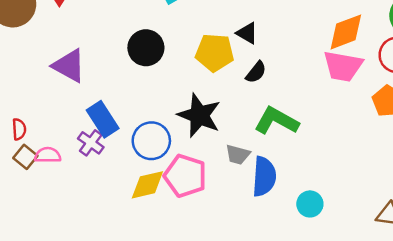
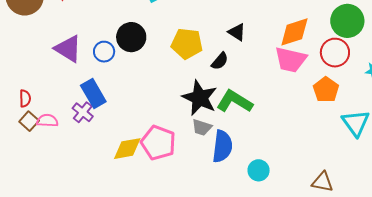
black triangle: (247, 33) -> (237, 32), moved
black star: (199, 115) -> (200, 98), moved
blue circle: (151, 141) -> (104, 52), moved, size x0.7

